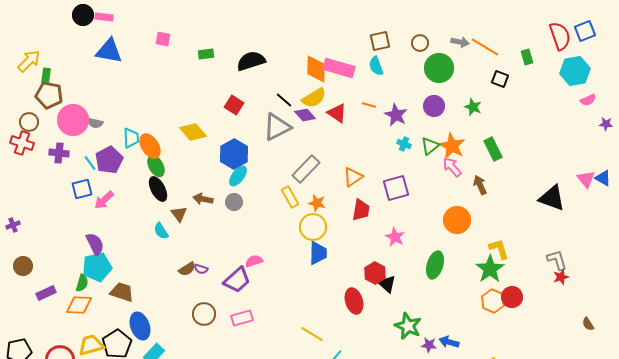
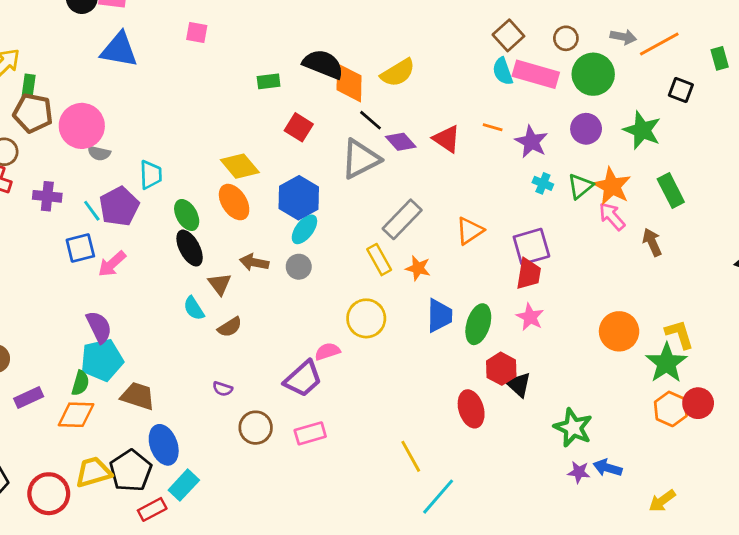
brown square: (380, 41) -> (508, 35), turned -30
orange line: (485, 47) -> (659, 44), turned -60
green rectangle: (206, 54) -> (269, 81), moved
black semicircle: (251, 61) -> (323, 64), turned 40
pink rectangle: (339, 68) -> (536, 74), moved
orange diamond: (316, 69) -> (349, 83), moved
yellow semicircle: (314, 98) -> (398, 73), moved
green star: (473, 107) -> (642, 130), size x1.5
pink circle: (73, 120) -> (82, 126), moved
orange ellipse: (150, 146) -> (234, 202), moved
red trapezoid: (361, 210) -> (529, 274), moved
orange circle: (457, 220) -> (619, 331), moved
yellow circle: (313, 227) -> (366, 318), moved
blue trapezoid: (318, 253) -> (439, 316), moved
green ellipse: (435, 265) -> (478, 324), moved
brown semicircle: (187, 269) -> (230, 327), moved
purple semicircle: (201, 269) -> (223, 389), moved
green star: (408, 326) -> (573, 428), moved
yellow line: (312, 334) -> (411, 456), turned 30

